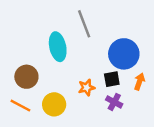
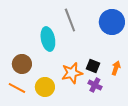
blue circle: (124, 54) -> (112, 22), moved
black square: (112, 79) -> (93, 66), turned 32
orange star: (87, 88) -> (72, 73), size x1.5

